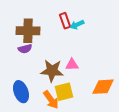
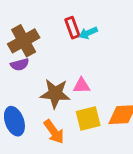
brown cross: (28, 31) -> (24, 41), turned -30
yellow square: (64, 92) -> (88, 119), moved

